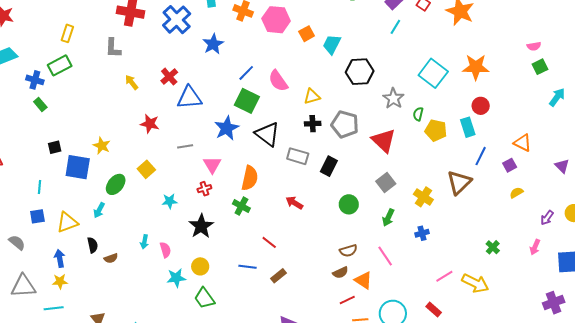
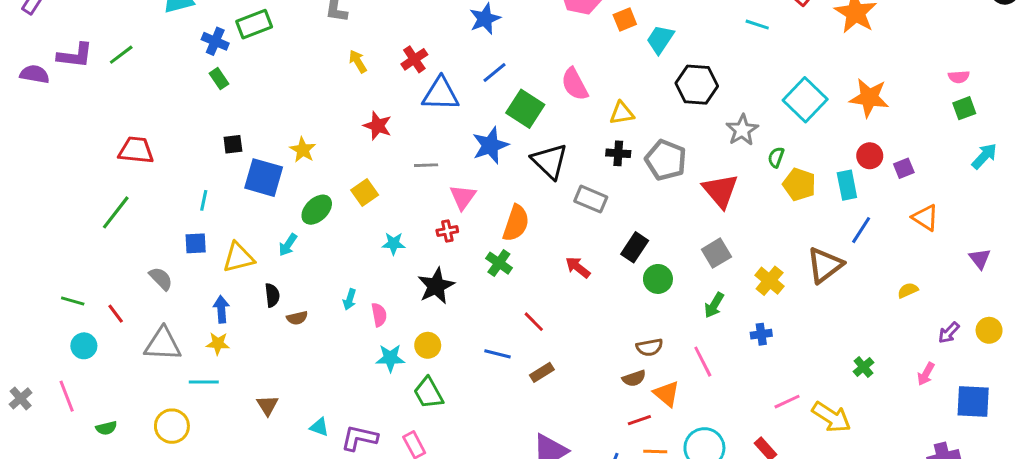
cyan line: (395, 27) -> (757, 25), turned 70
blue line: (246, 73) -> (494, 72), moved
purple square: (510, 165) -> (904, 168), moved
black rectangle: (329, 166) -> (635, 247), moved

